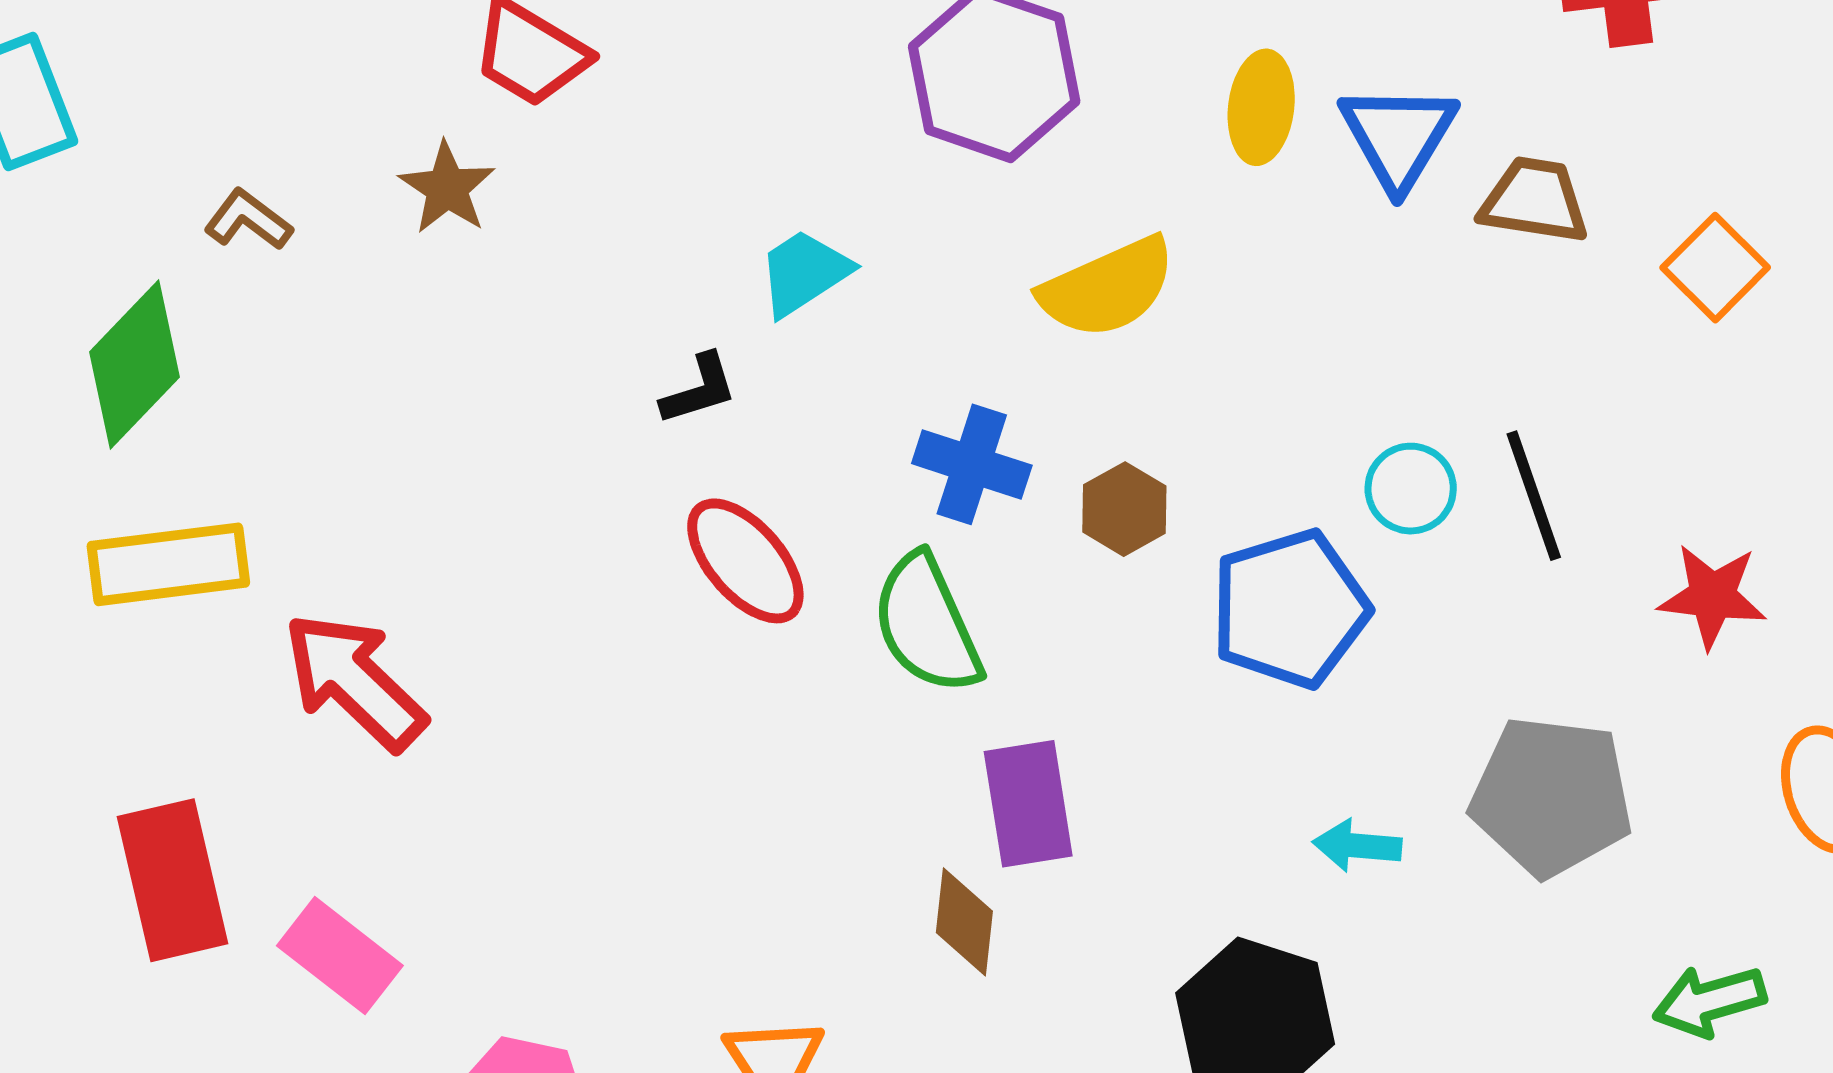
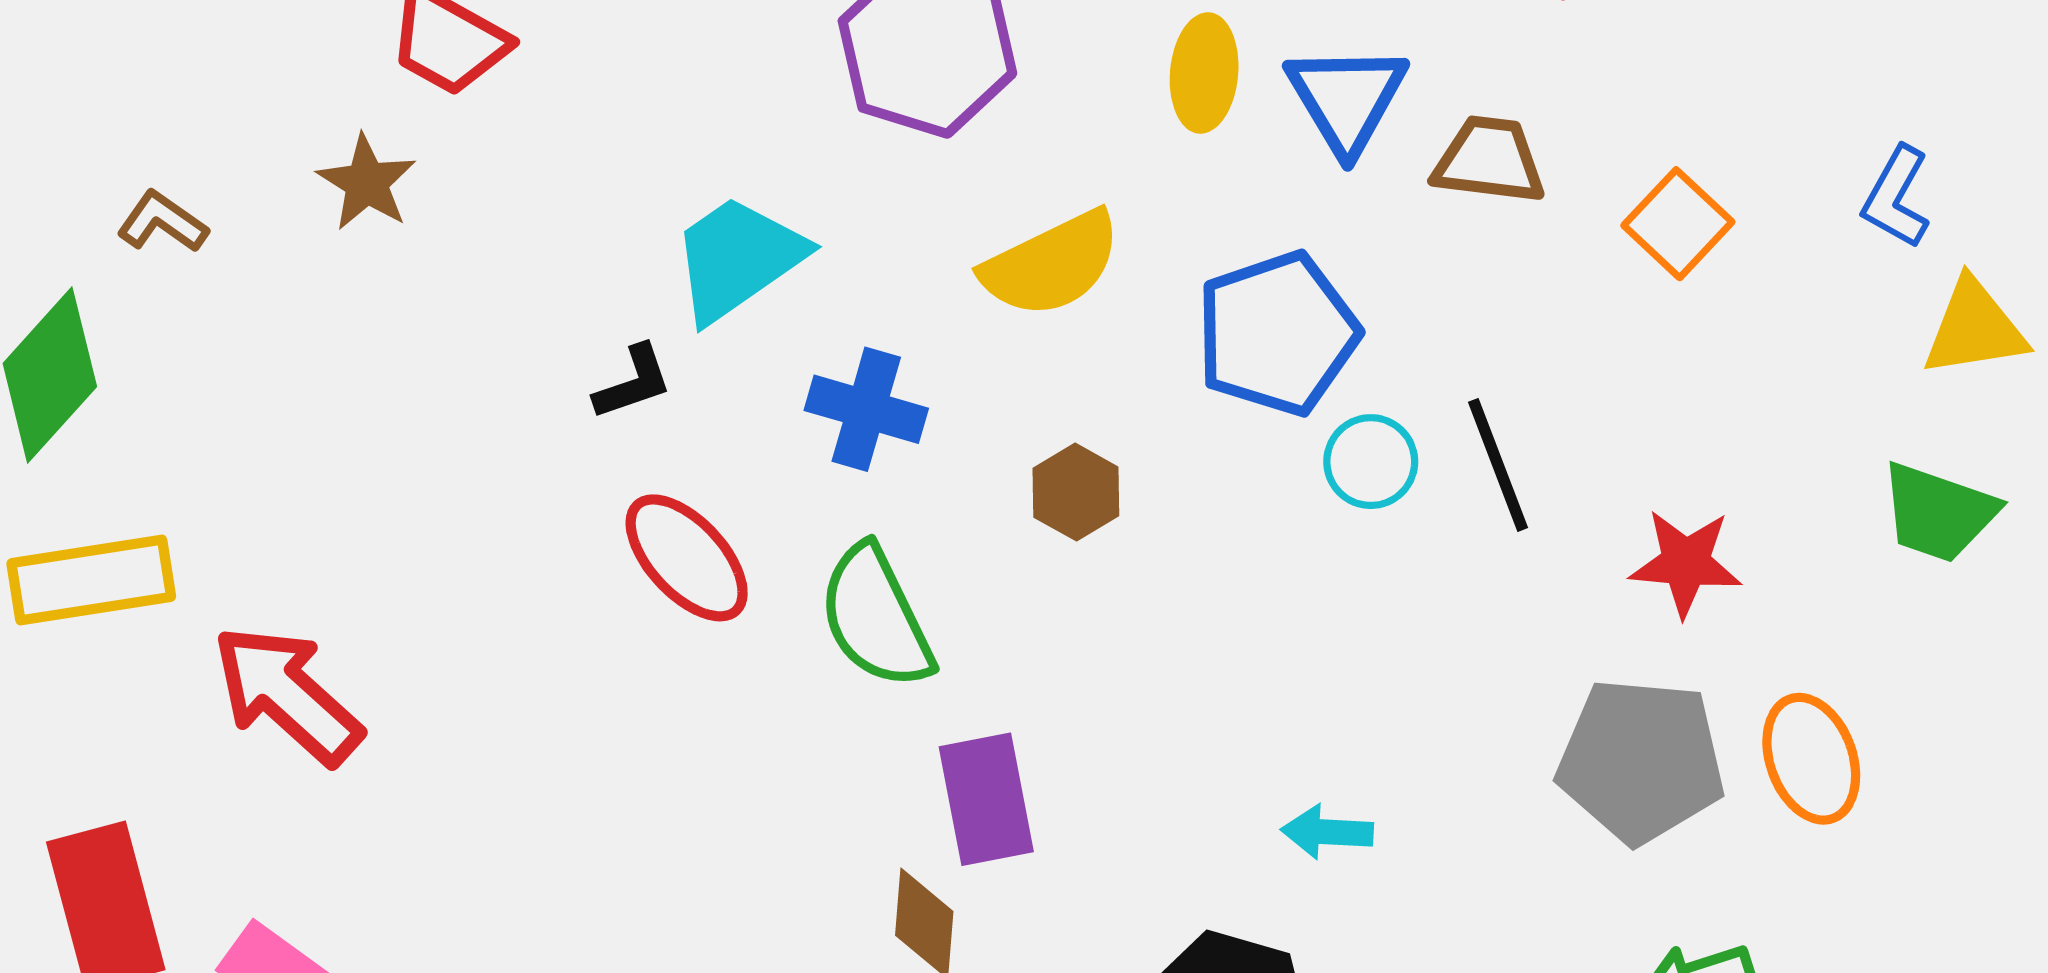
cyan trapezoid: (804, 273) -> (738, 258), size x1.4
blue cross: (972, 464) -> (866, 409), moved
blue pentagon: (1290, 609) -> (1277, 334), moved
gray pentagon: (1552, 796) -> (1641, 761), moved

